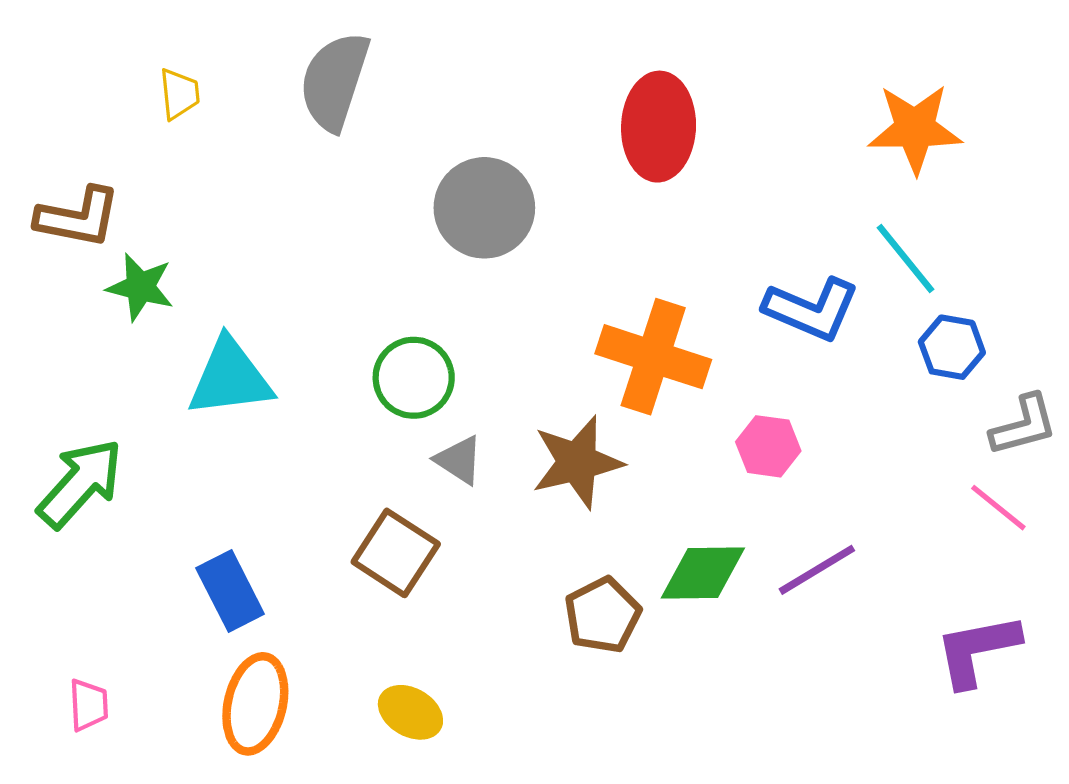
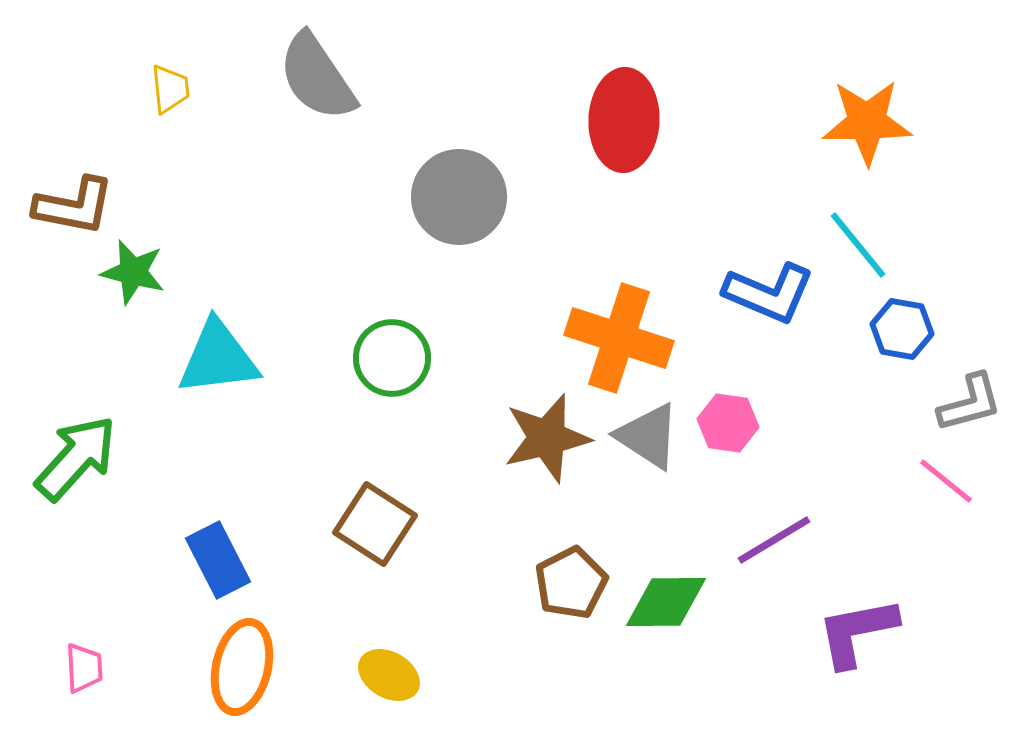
gray semicircle: (335, 81) -> (317, 77), turned -52
gray triangle: (459, 460) -> (648, 436), moved, size x1.4
green diamond: (703, 573) -> (666, 602), moved
purple L-shape: (977, 650) -> (857, 632), moved

